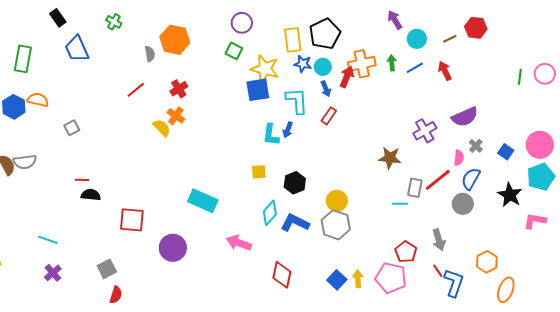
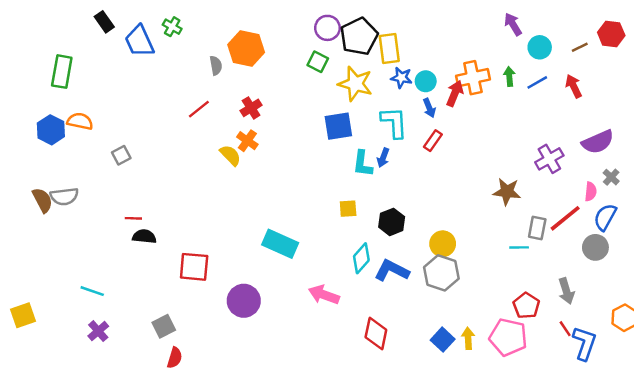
black pentagon: (325, 34) -> (359, 36), moved
blue trapezoid: (77, 49) -> (139, 41), moved
blue square: (258, 90) -> (338, 126), moved

